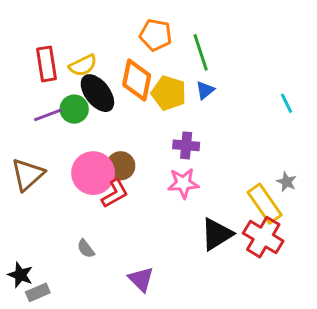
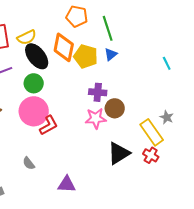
green circle: (74, 109) -> (34, 83), moved
brown circle: (121, 166) -> (115, 108), moved
red cross: (263, 237) -> (151, 155), size x0.6
purple triangle: (141, 279) -> (67, 184), turned -42

